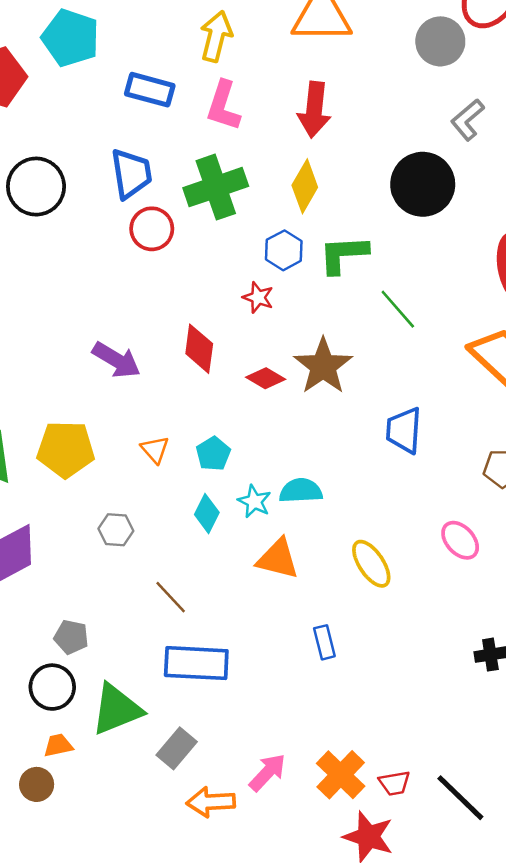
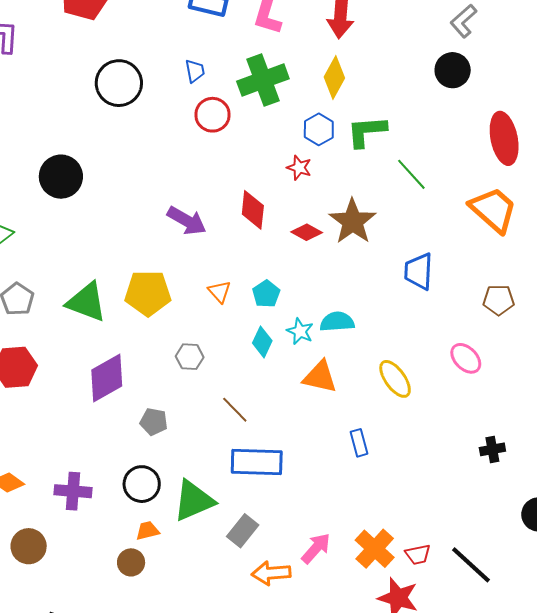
blue trapezoid: (131, 174) -> (195, 71), size x0.6
black circle: (423, 184) -> (453, 70), moved, size x0.7
gray pentagon: (71, 637) -> (154, 422), moved

